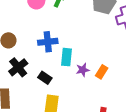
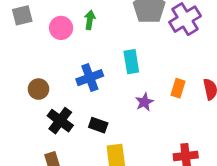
cyan rectangle: (67, 57) -> (131, 62), moved
orange rectangle: (102, 72) -> (178, 88), moved

